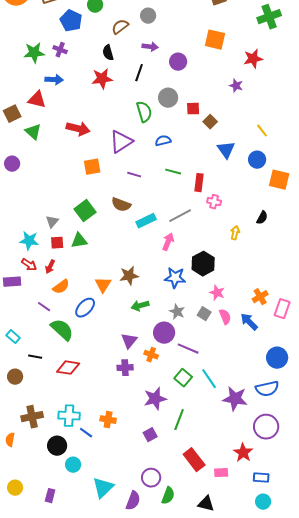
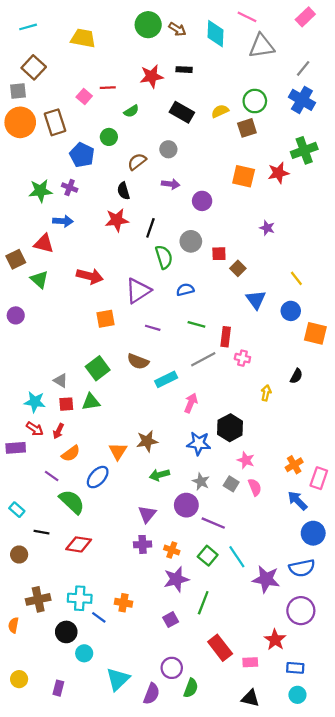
red star: (253, 59) -> (278, 173), moved
black line: (139, 73) -> (150, 228), moved
gray line: (180, 216) -> (203, 359), moved
gray triangle: (52, 222) -> (61, 381), turned -40
blue arrow: (249, 322) -> (297, 501), moved
orange cross: (151, 355) -> (172, 550), moved
black triangle: (206, 504) -> (250, 698), moved

